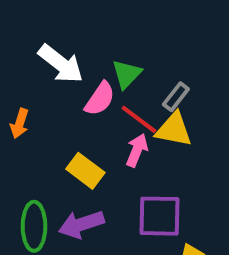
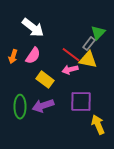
green triangle: (127, 74) -> (98, 33), moved
pink semicircle: (100, 99) -> (33, 56), moved
pink arrow: (137, 150) -> (70, 70), turned -126

